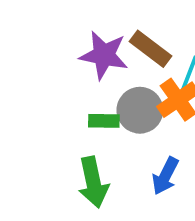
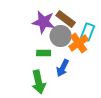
gray circle: (140, 110) -> (61, 36), moved
blue arrow: (165, 176) -> (63, 68), moved

